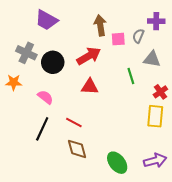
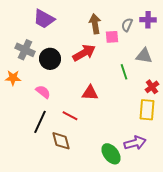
gray semicircle: (138, 36) -> (127, 25), moved
red triangle: (90, 87) -> (90, 93), moved
brown diamond: (77, 149) -> (61, 141), moved
purple arrow: (155, 161) -> (135, 143), moved

